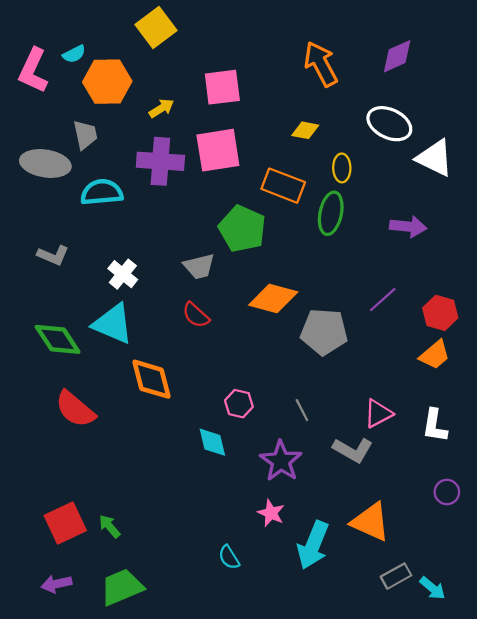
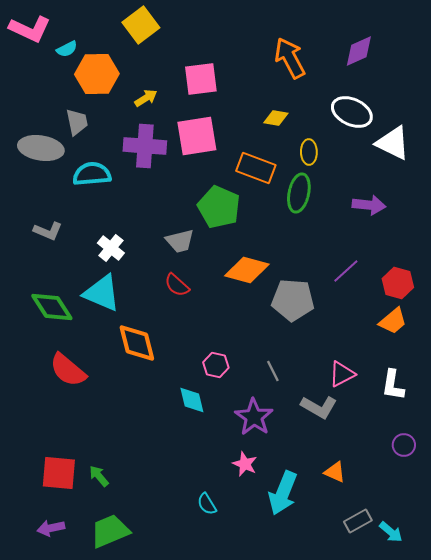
pink L-shape: (33, 71) -> (30, 29), moved, turned -90
orange triangle: (371, 522) -> (335, 472), size x0.6
red square: (65, 523) -> (59, 473), turned 30

